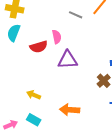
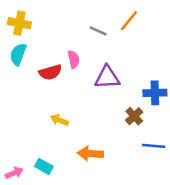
purple triangle: (68, 60) -> (107, 77), moved
yellow arrow: (34, 95) -> (59, 120), moved

